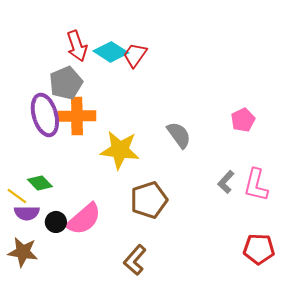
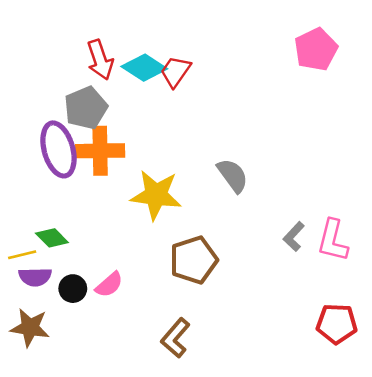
pink pentagon: (243, 120) -> (316, 49), moved, size x1.4
yellow line: (17, 196) -> (22, 255), turned -50
pink semicircle: (84, 219) -> (109, 285), size x0.6

